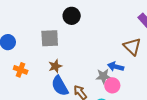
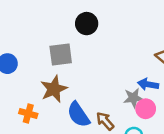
brown star: (55, 66) -> (54, 89), moved, size x1.5
orange cross: (21, 70) -> (28, 114), moved

